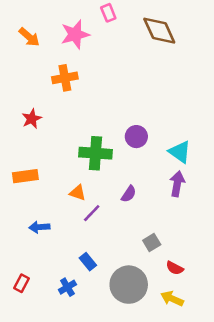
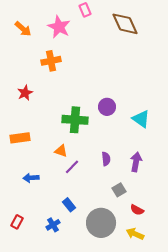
pink star: (75, 34) -> (59, 27), turned -30
purple arrow: (177, 184) -> (136, 162), moved
purple semicircle: (129, 194) -> (106, 159), moved, turned -40

